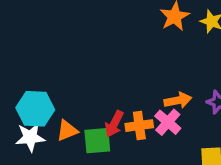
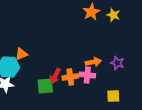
pink cross: (168, 122) -> (87, 75), turned -35
orange triangle: (67, 131) -> (21, 54), moved

